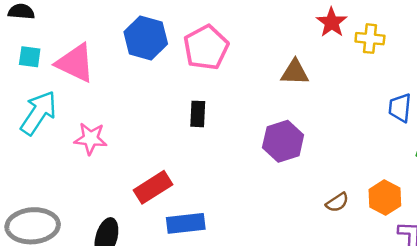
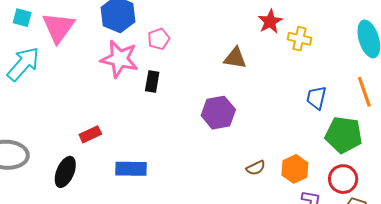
pink pentagon: (206, 48) -> (159, 39), moved, size x0.6
pink triangle: (75, 63) -> (58, 27), turned 33
pink star: (91, 139) -> (119, 59), moved, size x1.4
red rectangle: (153, 187) -> (90, 134), moved, size x0.7

